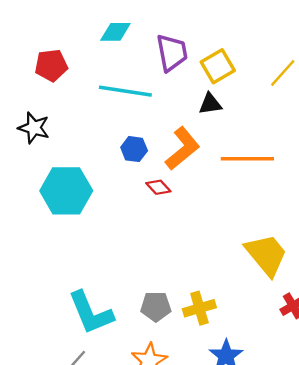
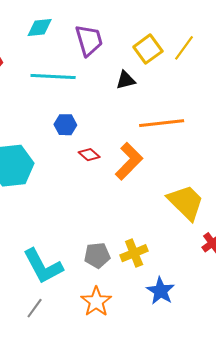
yellow square: (218, 66) -> (148, 49), moved
orange L-shape: (183, 148) -> (129, 161), moved

